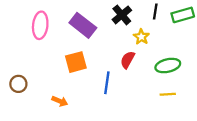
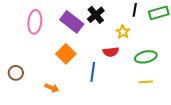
black cross: (122, 15) -> (96, 15), moved
red semicircle: (128, 60) -> (111, 52), turned -126
orange square: (76, 62) -> (66, 54), turned -30

